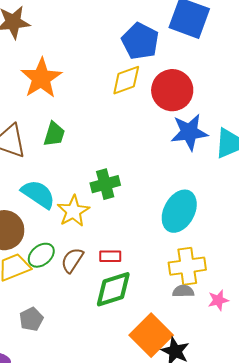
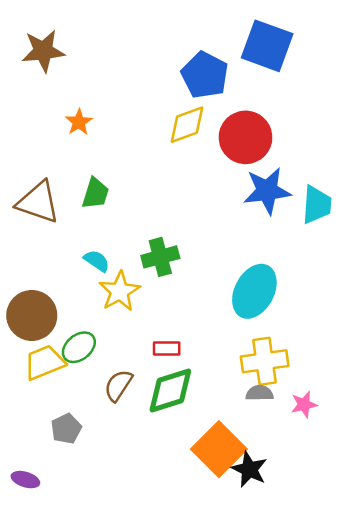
orange star: (41, 78) -> (79, 122), size x0.5
cyan semicircle: (38, 194) -> (97, 261), moved, size x0.6
brown semicircle: (72, 260) -> (118, 385), moved

